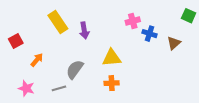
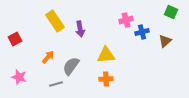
green square: (189, 16) -> (171, 12), moved
blue cross: (150, 34) -> (142, 32), turned -32
orange arrow: (37, 60) -> (48, 57), moved
pink star: (26, 88) -> (19, 77), moved

